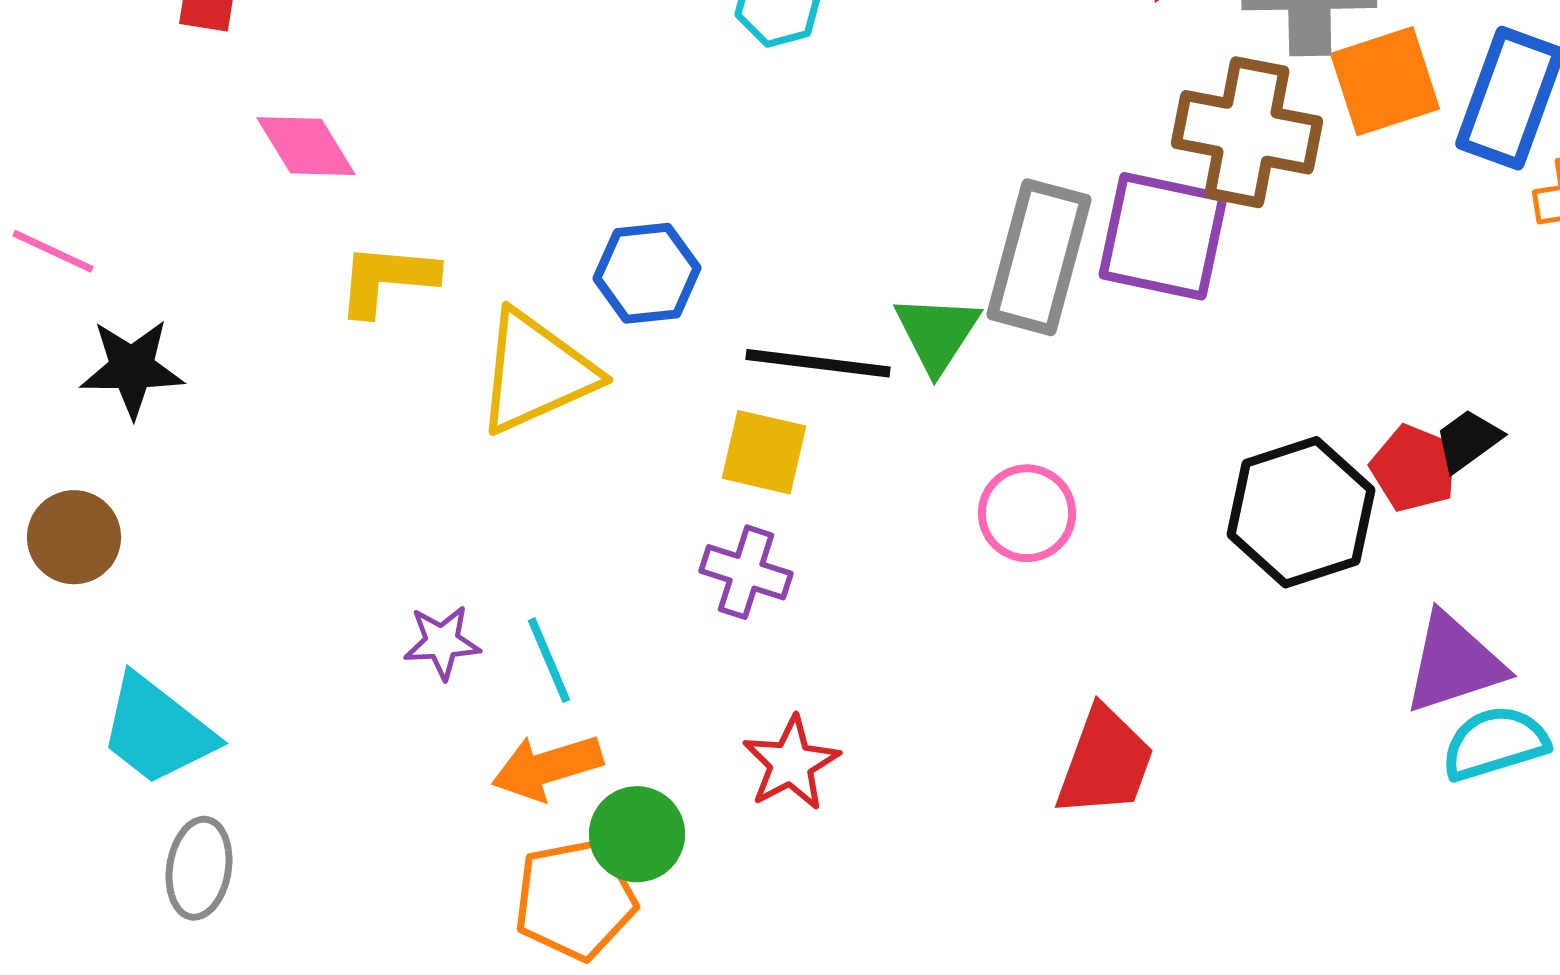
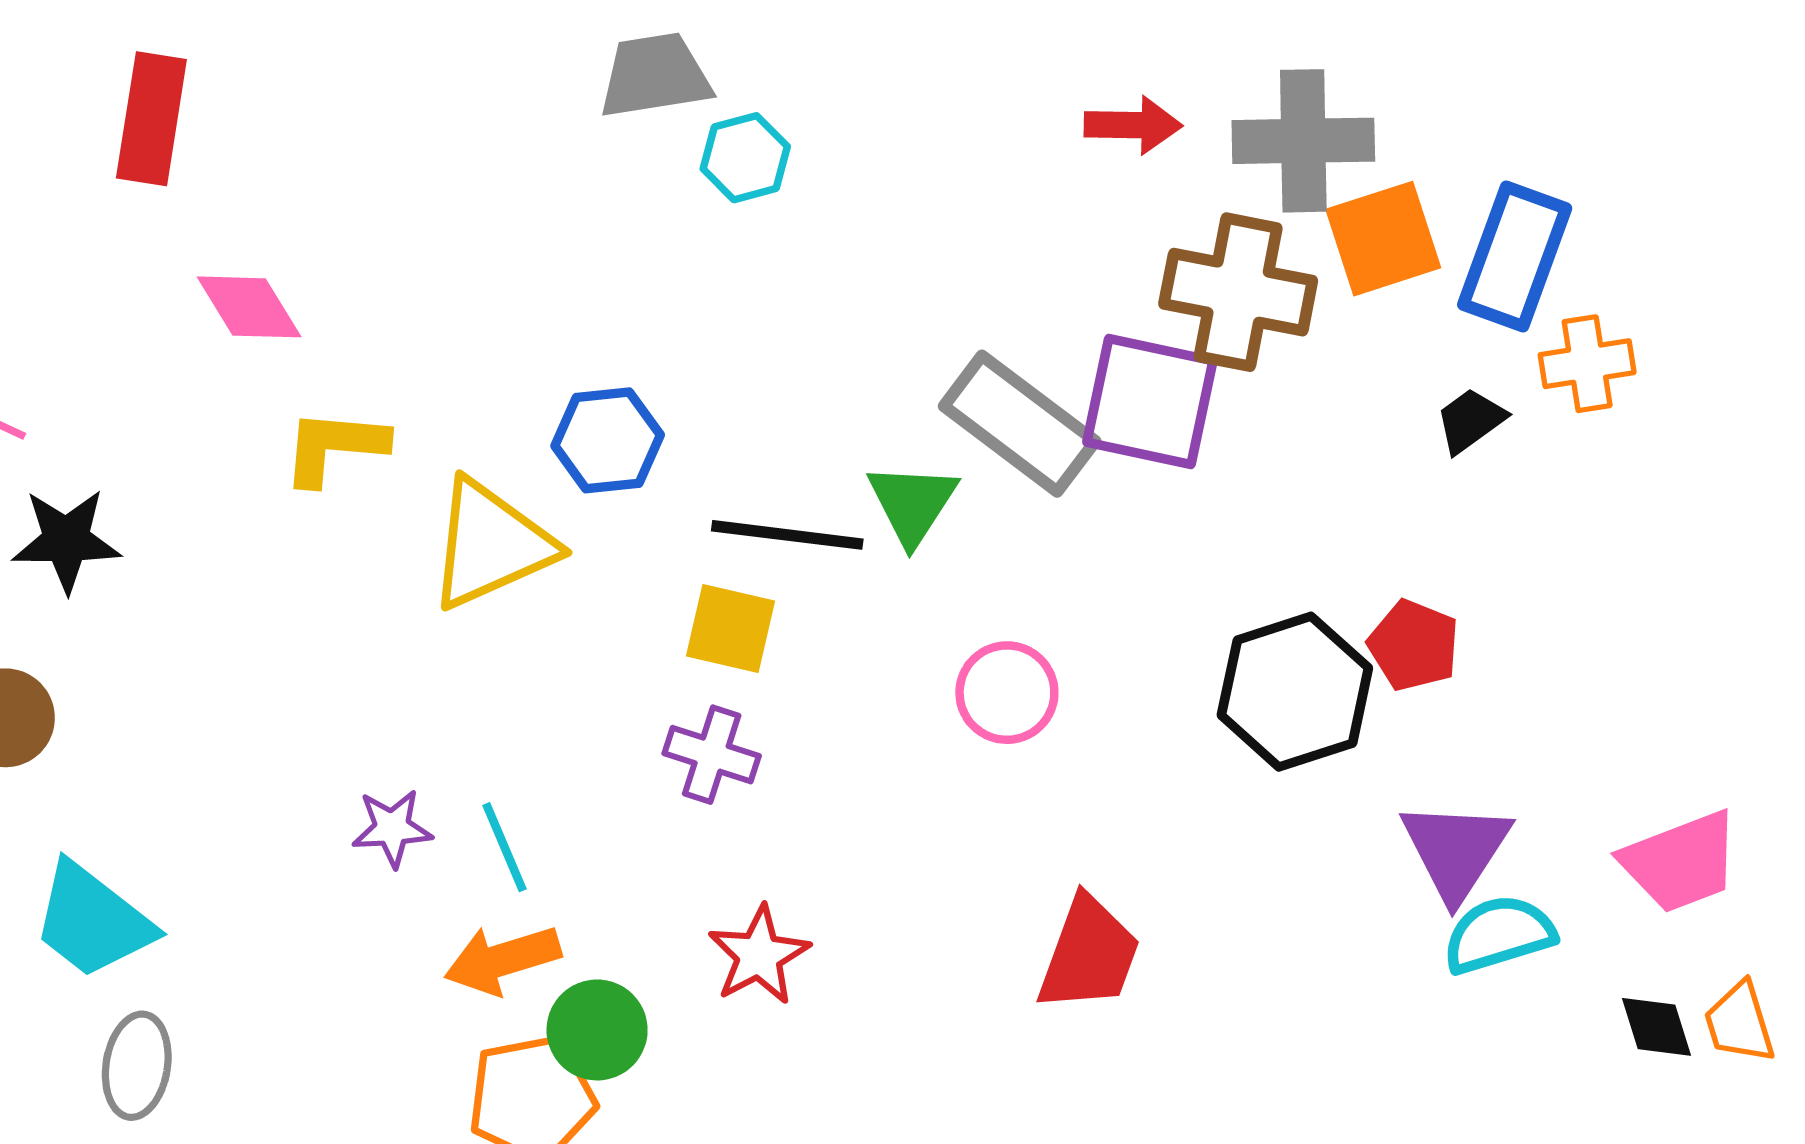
gray rectangle: (1039, 257) -> (1020, 424), turned -68
black trapezoid: (1468, 440) -> (1470, 420), moved
purple triangle: (1454, 663) -> (1456, 850), turned -39

